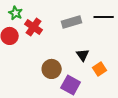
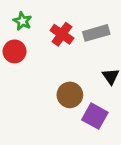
red cross: (34, 27) -> (62, 34), moved

